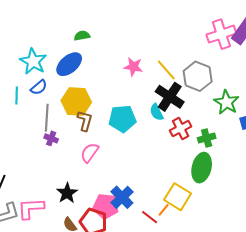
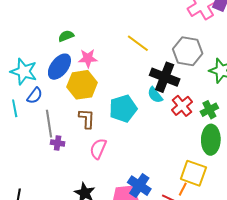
pink star: (133, 67) -> (88, 58), moved
yellow line: (166, 70) -> (138, 43), moved
yellow hexagon: (76, 101) -> (82, 85), moved

